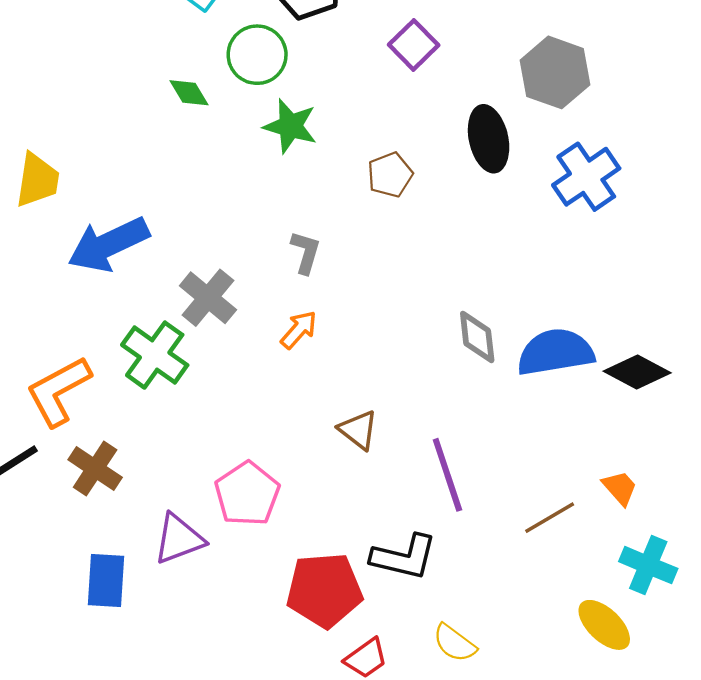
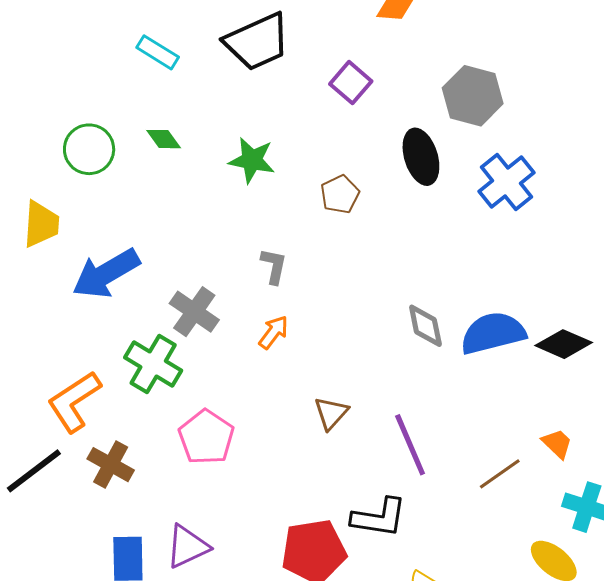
green circle: (257, 55) -> (89, 149), moved
brown triangle: (358, 430) -> (331, 413), turned 39
pink pentagon: (247, 494) -> (206, 437), moved
purple triangle: (179, 539) -> (187, 546), moved

